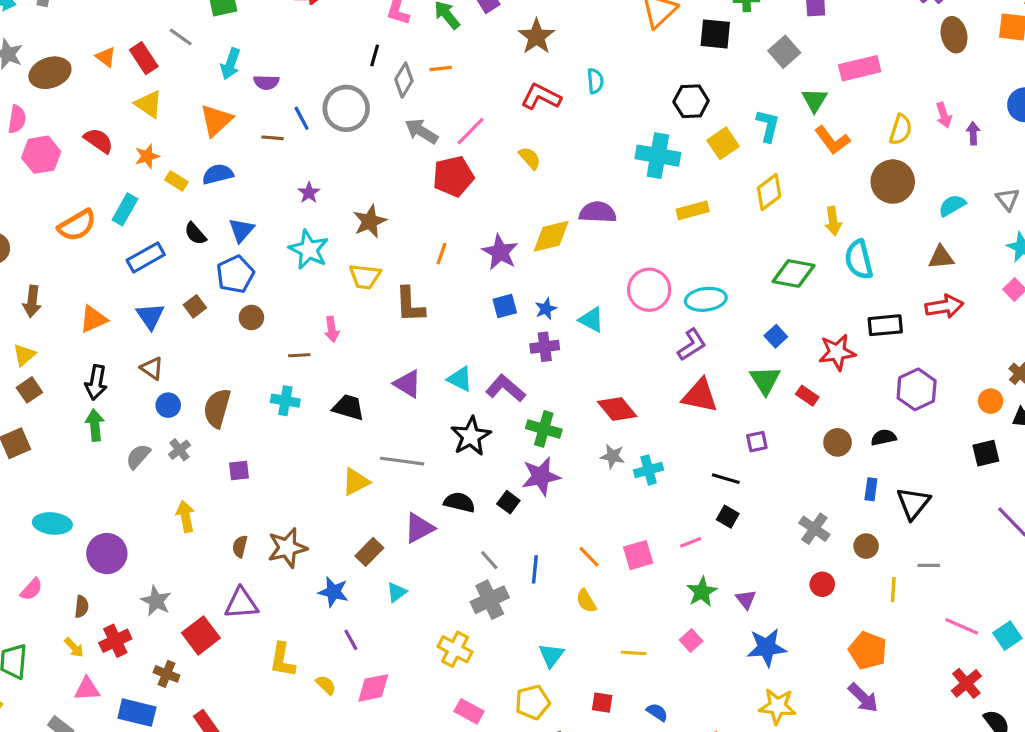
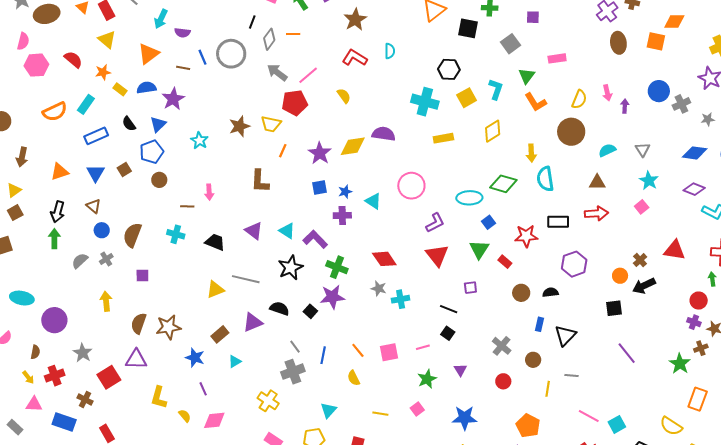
pink rectangle: (860, 68) -> (557, 58), size x0.7
purple star: (309, 193) -> (173, 99), moved, size x1.6
cyan star: (309, 250) -> (199, 140), size x0.7
yellow trapezoid: (365, 277) -> (271, 124), moved
cyan ellipse: (706, 299) -> (469, 198), moved
red triangle: (700, 396) -> (437, 255), turned 35
brown semicircle: (240, 546) -> (139, 323), size x1.5
purple triangle: (746, 599) -> (460, 370), moved

